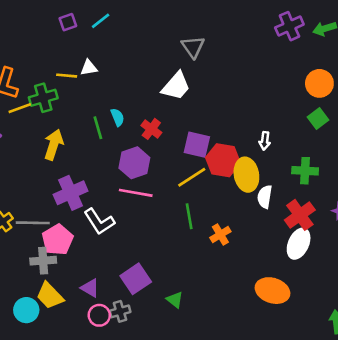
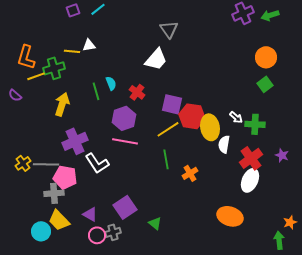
white arrow: (265, 141) -> (236, 117), moved, turned -56
pink pentagon: (58, 240) -> (65, 177), turned -30

